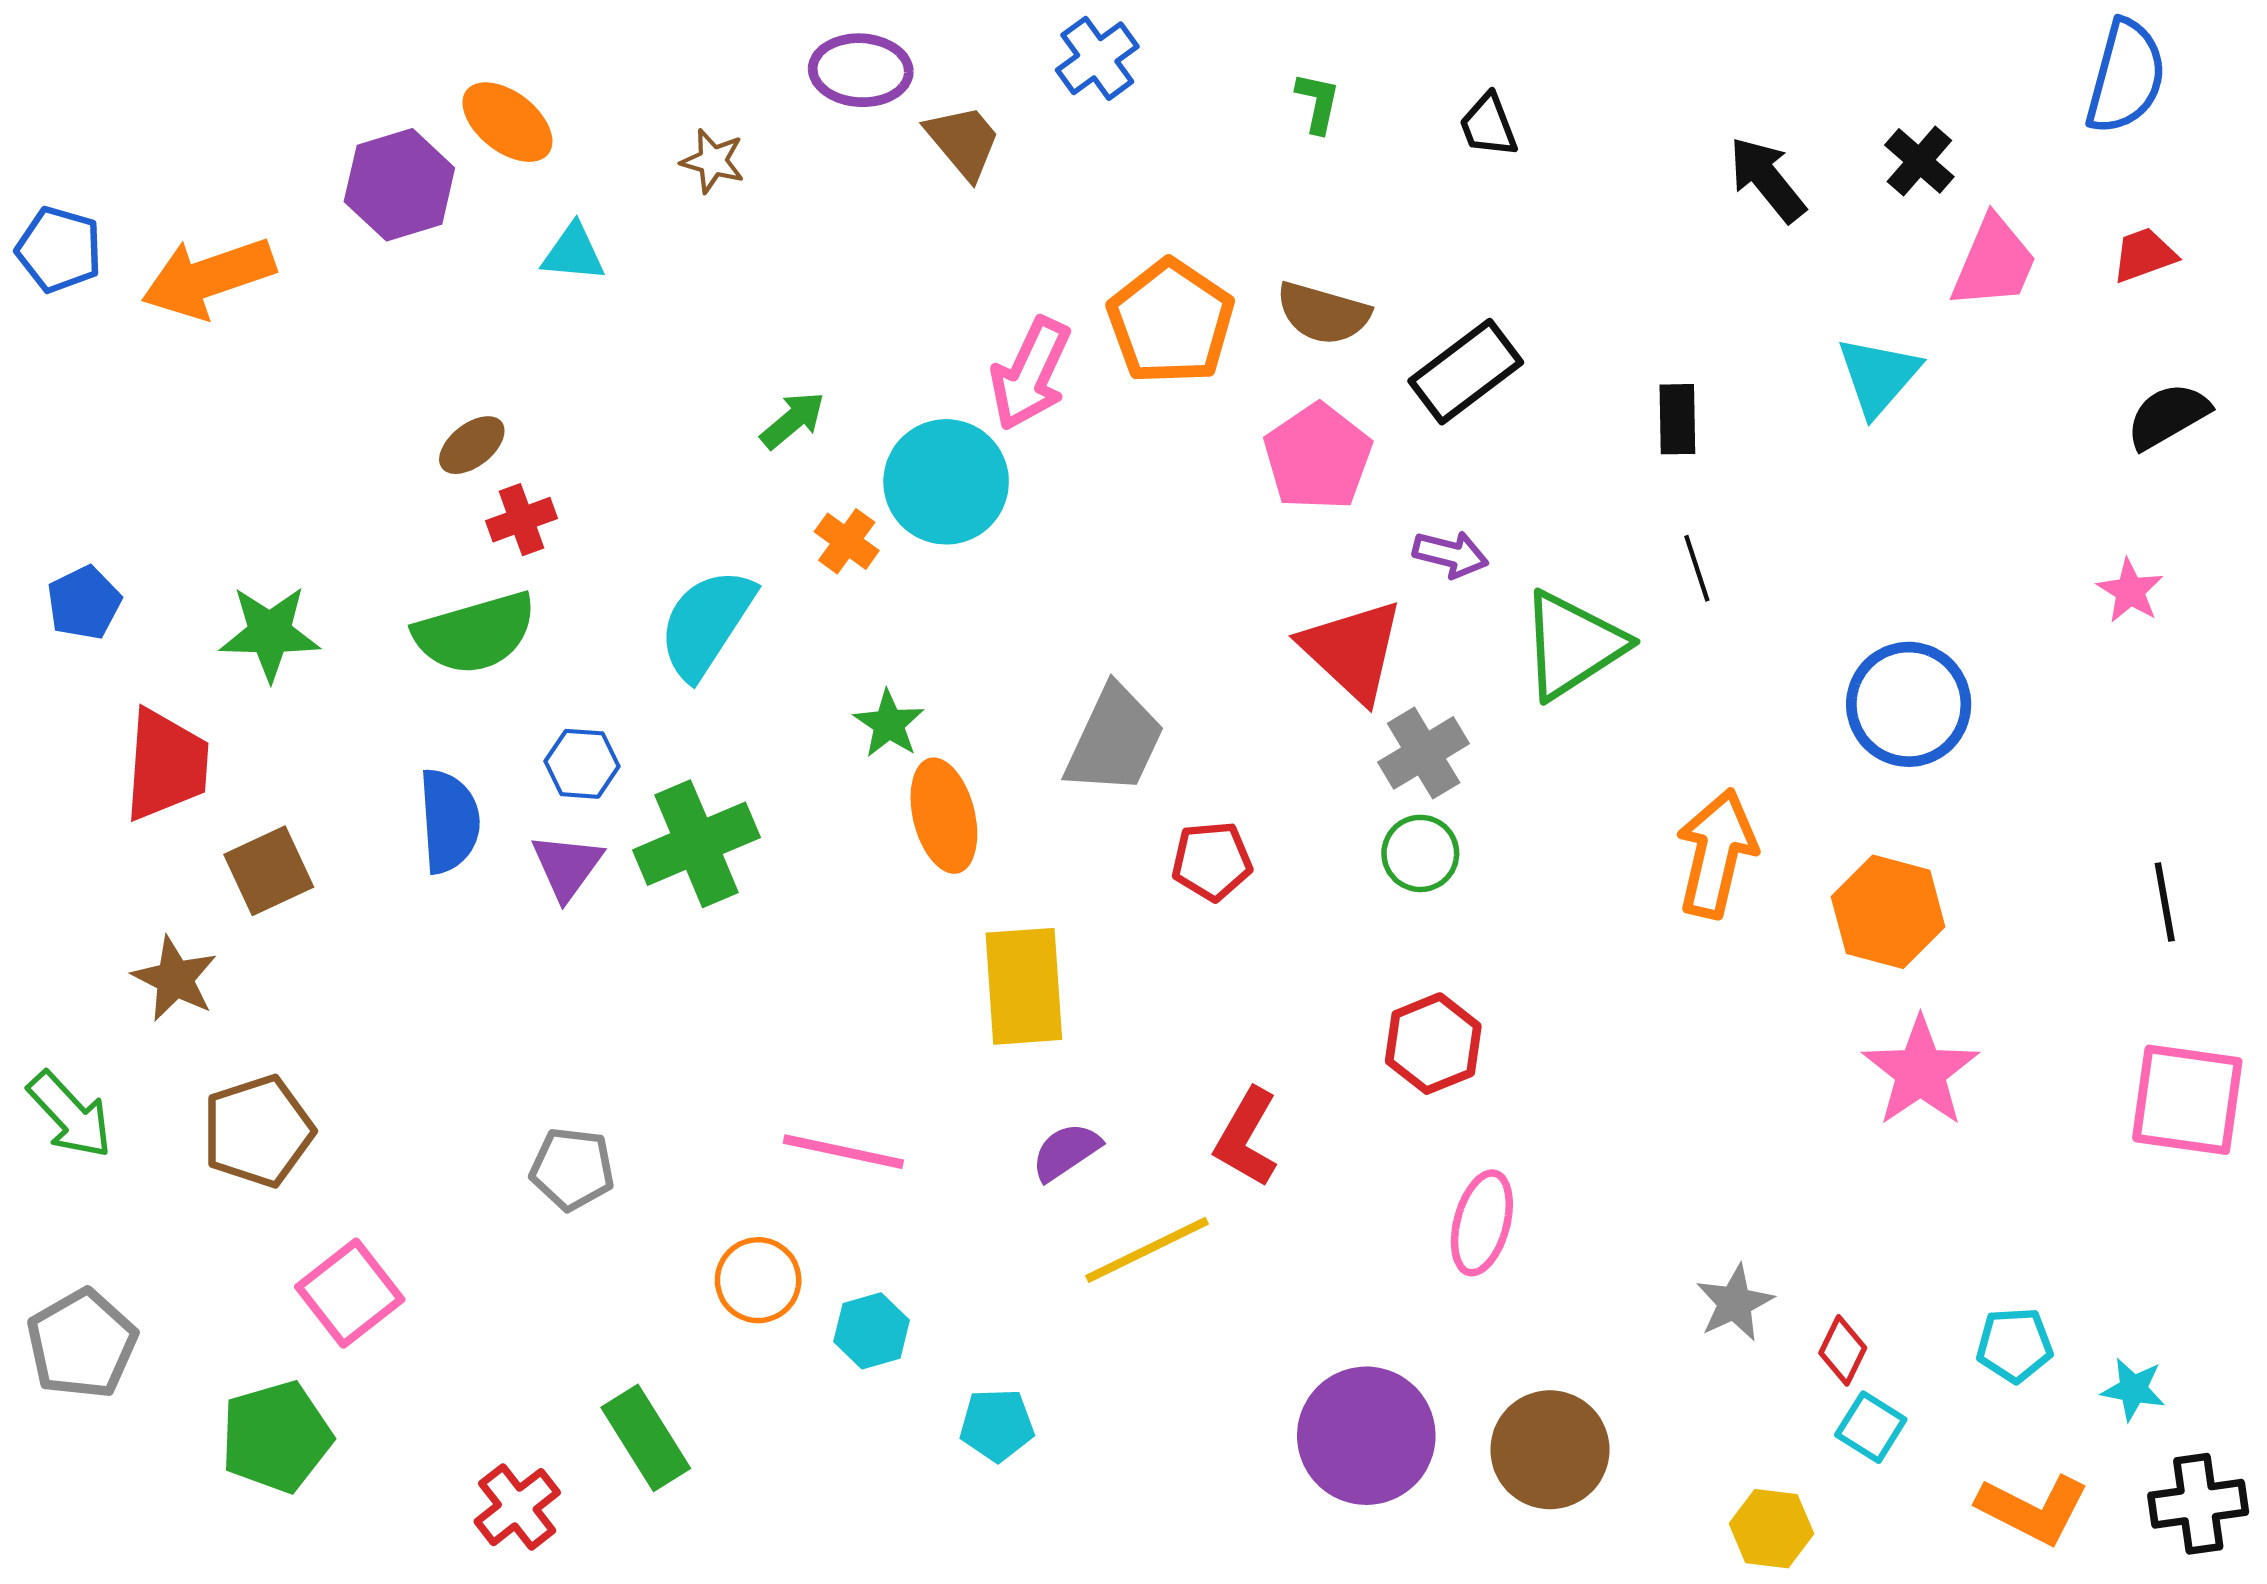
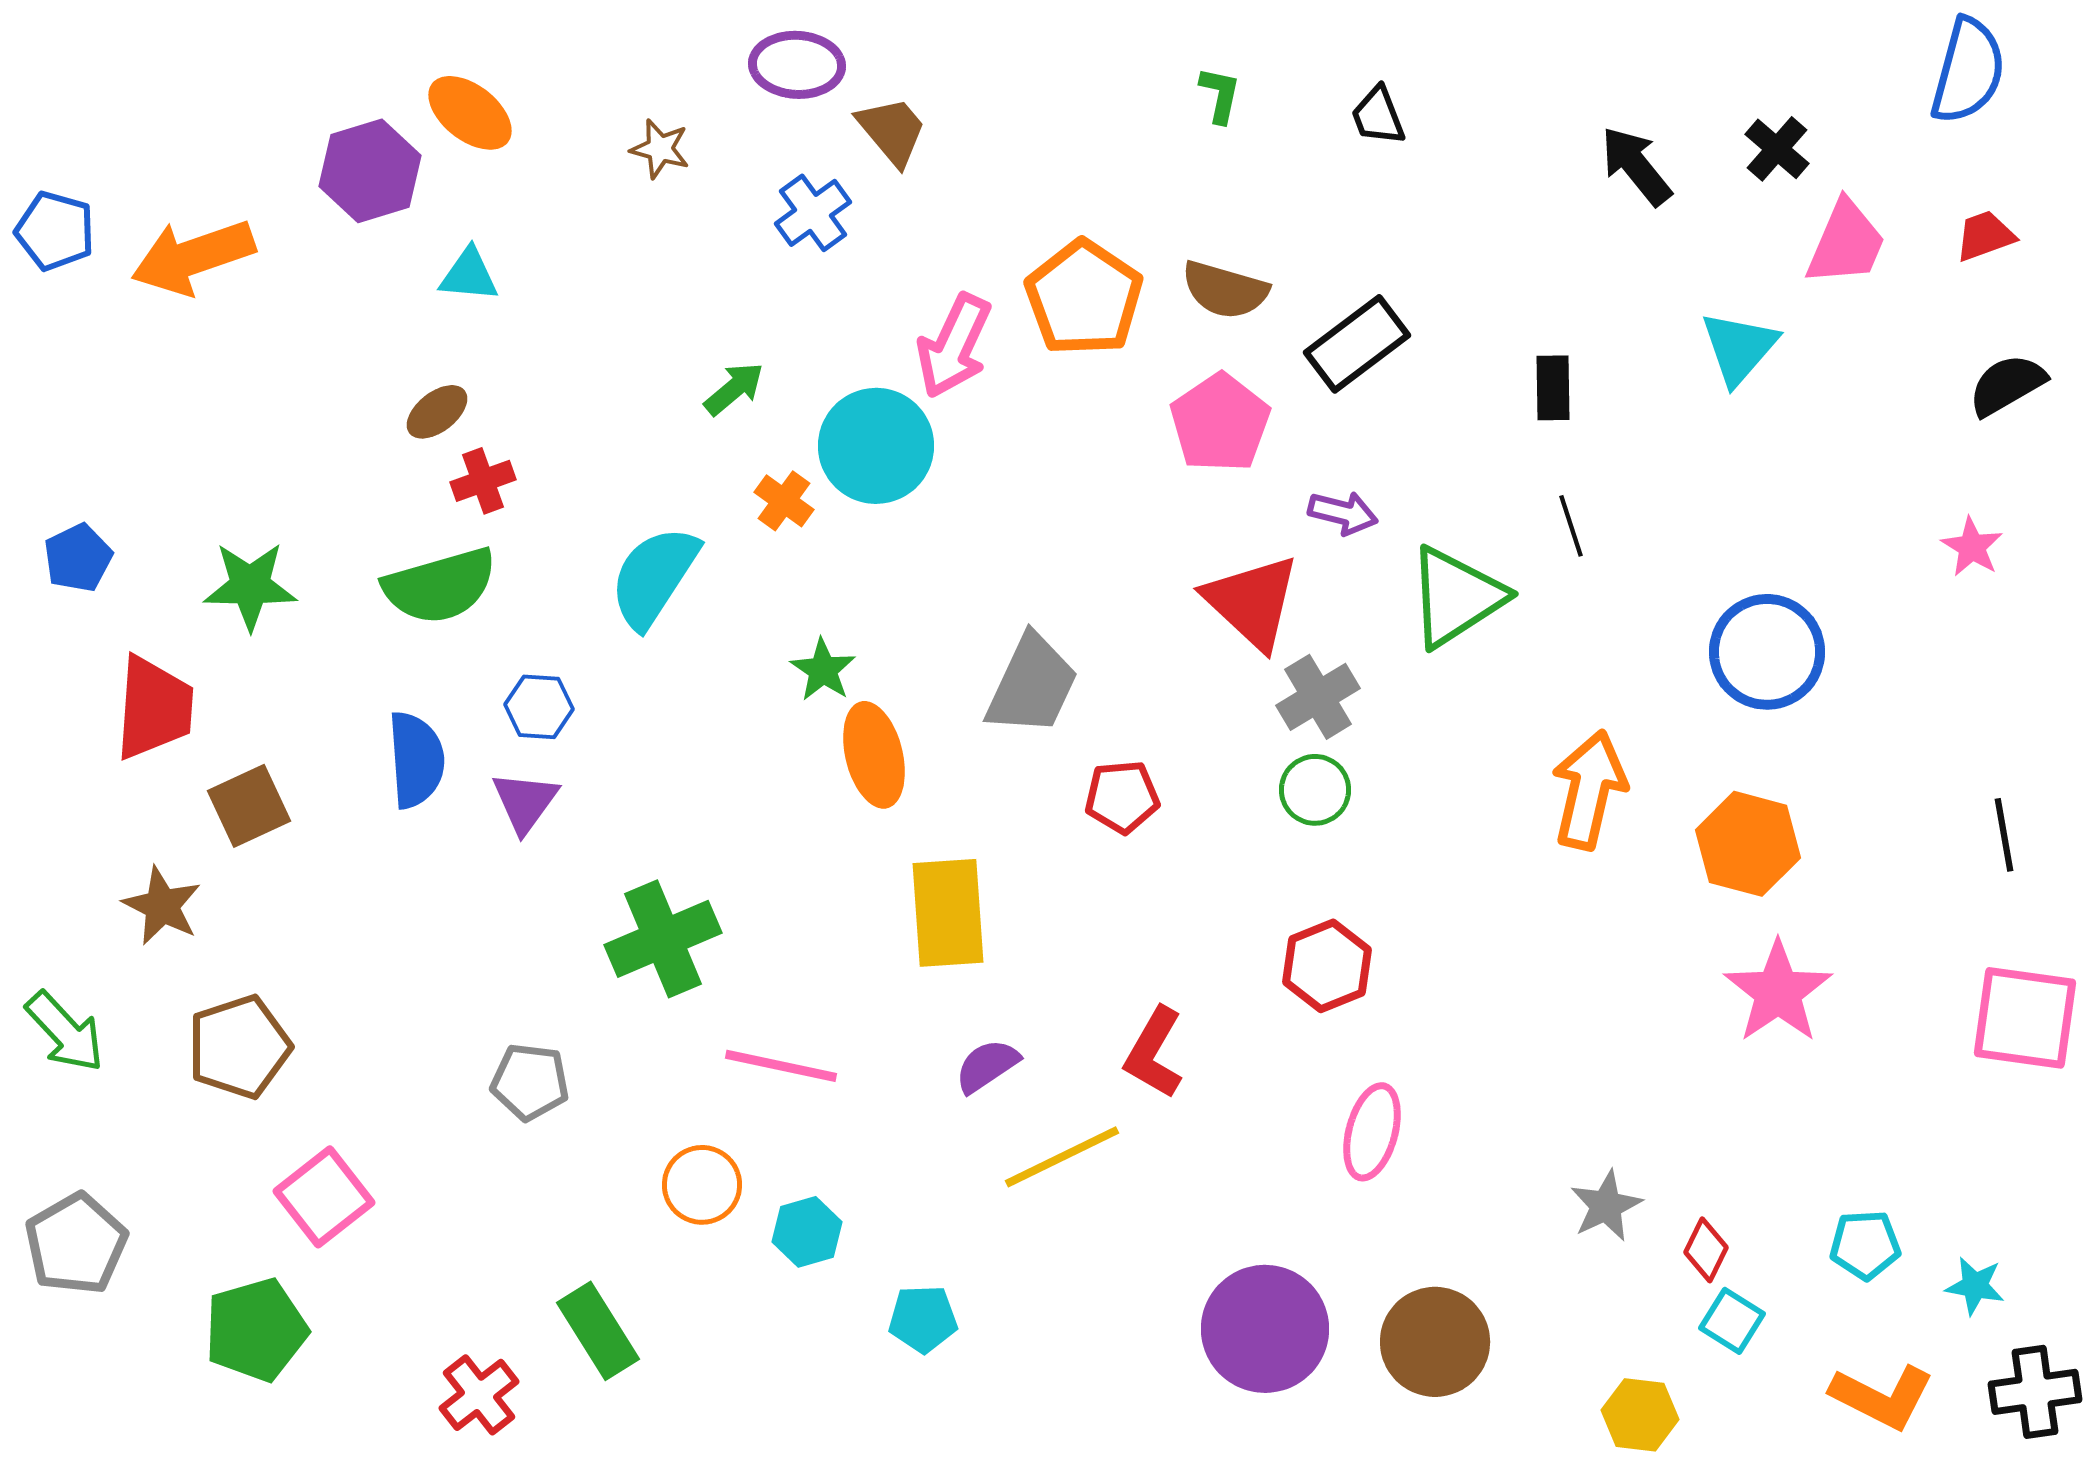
blue cross: (1097, 58) -> (813, 213), moved
cyan triangle: (573, 253) -> (469, 275), moved
green cross: (697, 844) -> (663, 939), moved

